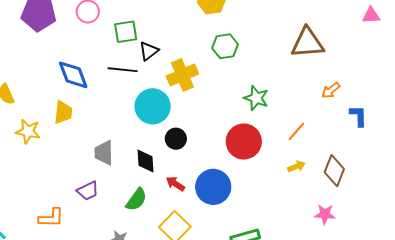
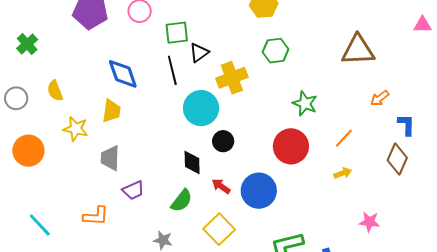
black line: (123, 70) -> (172, 70), turned 68
gray trapezoid: (104, 153) -> (110, 158), moved
brown diamond: (334, 171) -> (397, 159), moved

